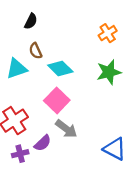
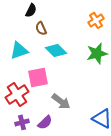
brown semicircle: (36, 51) -> (41, 28), moved
pink square: (57, 100) -> (38, 77), moved, turned 35
purple semicircle: (43, 143) -> (45, 122), moved

